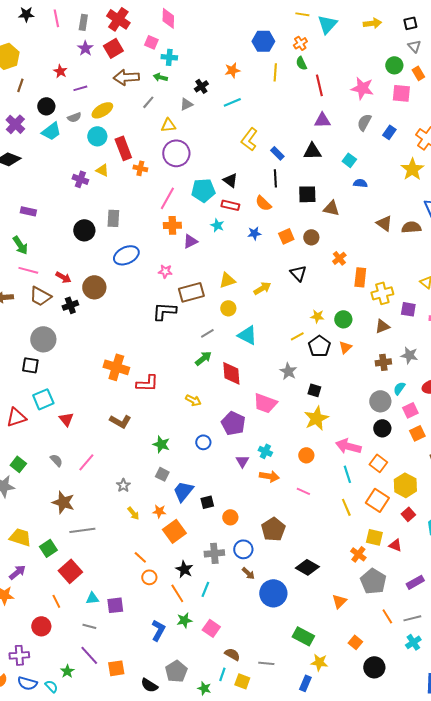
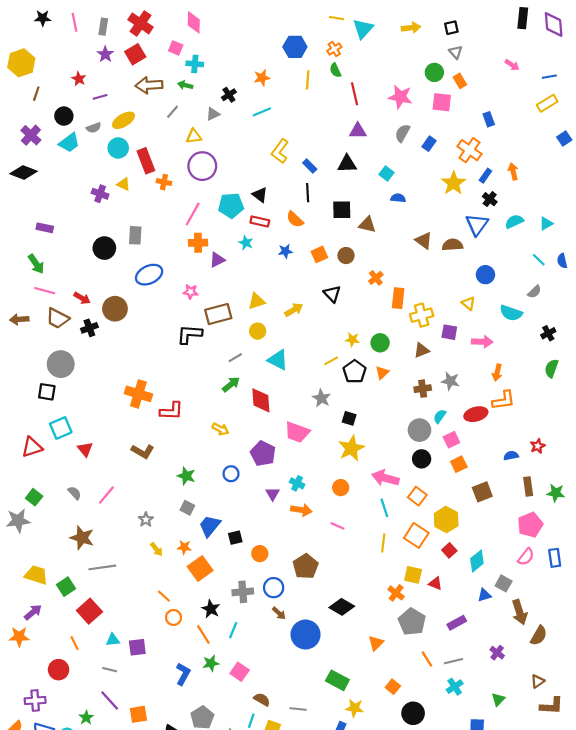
yellow line: (346, 507) -> (383, 543), turned 30

